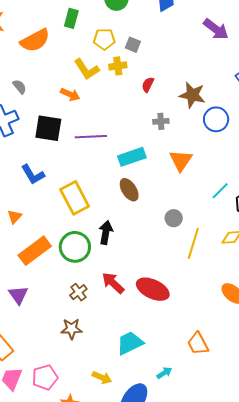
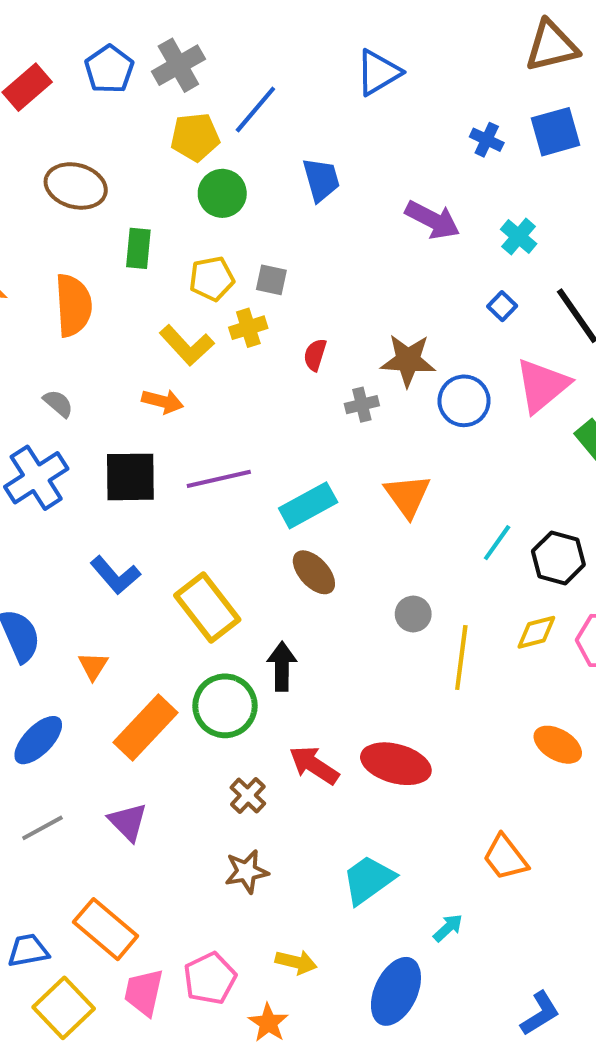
orange semicircle: (35, 40) -> (73, 305), turned -56
gray cross: (161, 121) -> (362, 405), moved
yellow arrow: (102, 378) -> (296, 962), moved

